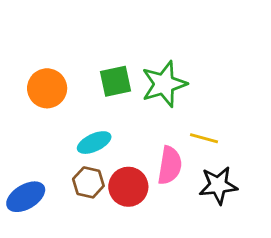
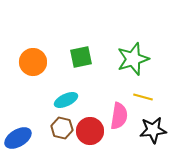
green star: (164, 84) -> (133, 59), moved

